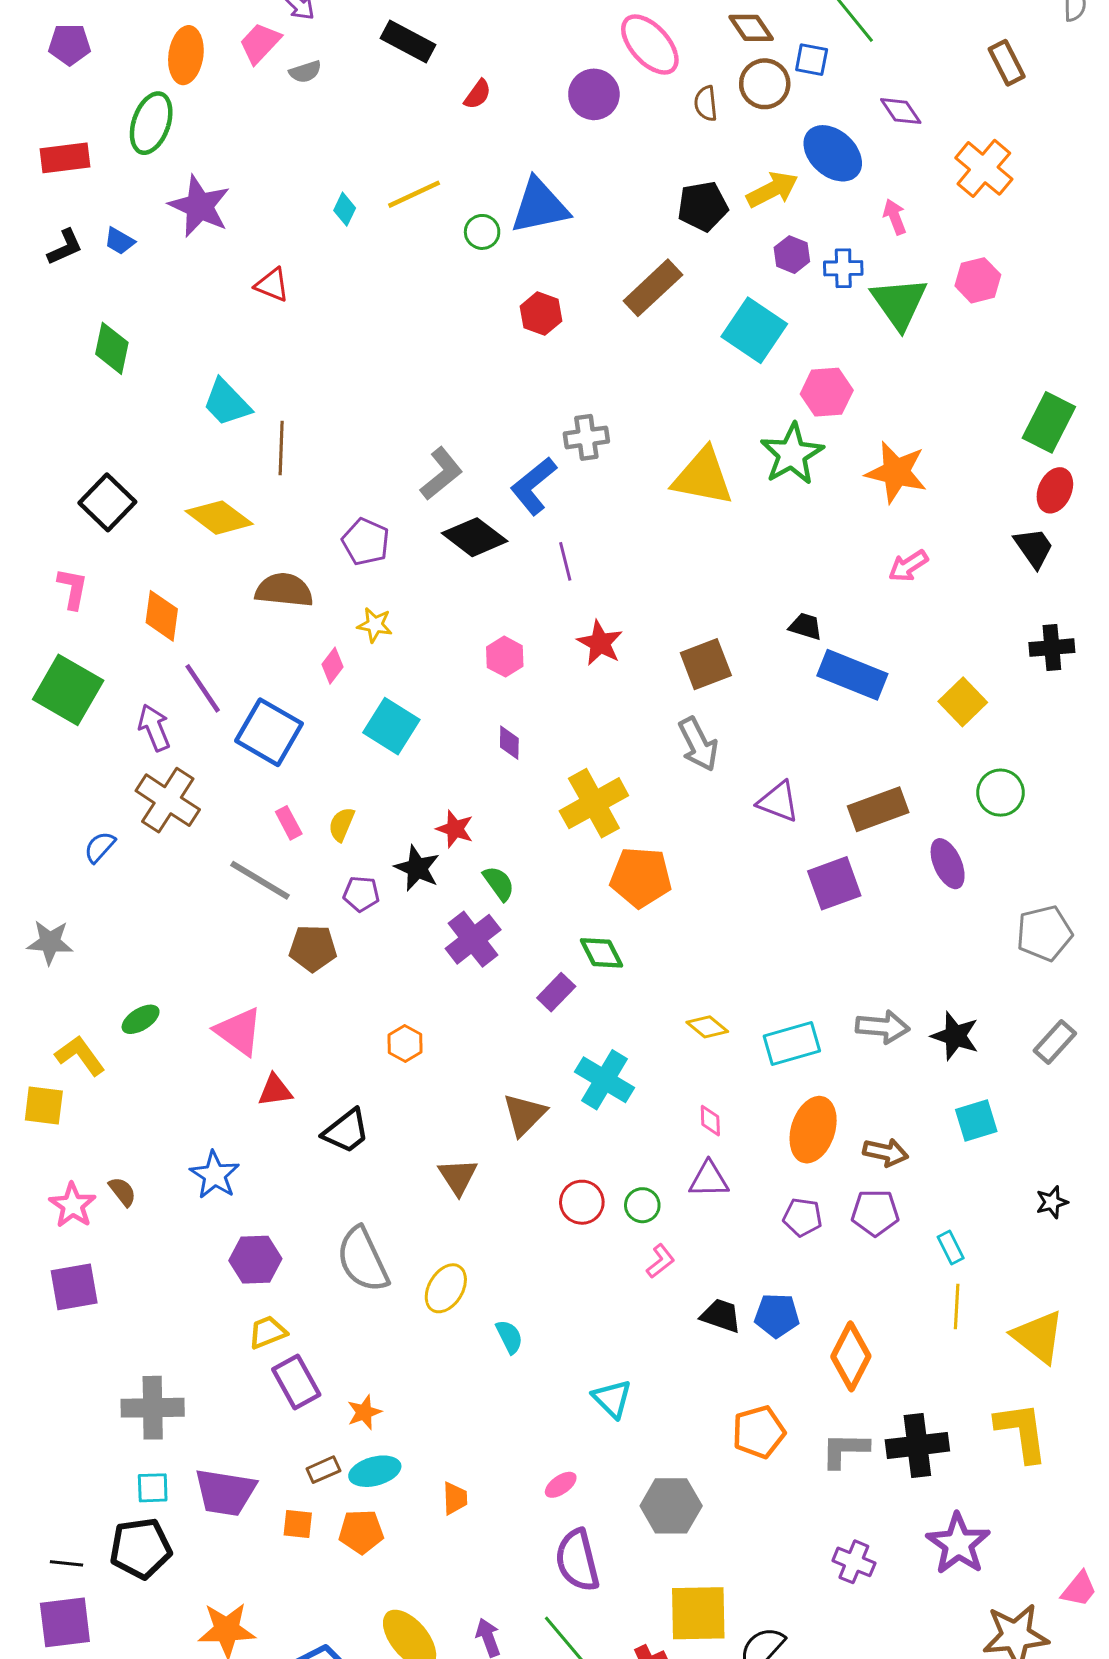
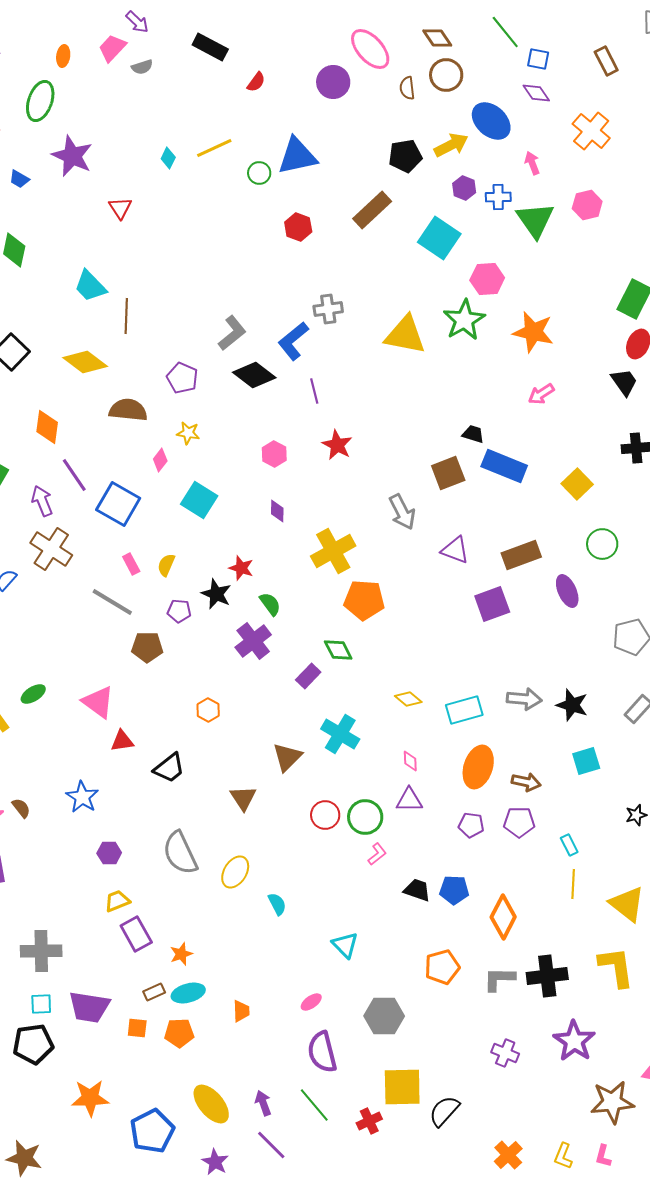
orange ellipse: (186, 55) -> (63, 56), size x0.6
blue square: (812, 60) -> (538, 59), moved
red triangle: (272, 285) -> (120, 208), turned 35
brown square: (706, 664) -> (448, 473), moved
green circle: (642, 1205) -> (365, 817), size x1.5
purple hexagon: (255, 1260) -> (109, 853), size x0.7

